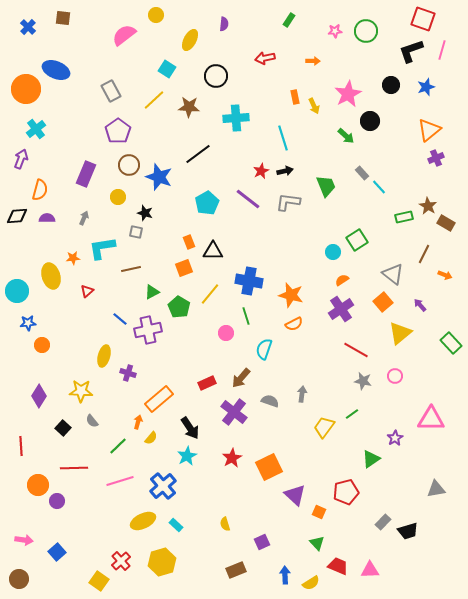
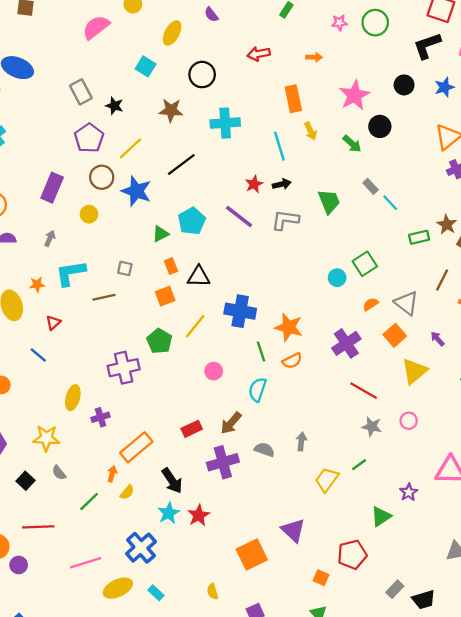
purple semicircle: (224, 24) -> (211, 15), turned 136
orange rectangle: (295, 97) -> (293, 99), size x1.6
yellow line: (154, 100) -> (131, 148), moved
yellow arrow: (314, 106) -> (311, 131), moved
black star: (145, 213) -> (114, 106), moved
gray square: (136, 232) -> (125, 268), moved
orange semicircle: (342, 280) -> (371, 304), moved
green triangle: (152, 292) -> (161, 234), moved
green line: (246, 316) -> (261, 351), moved
blue line: (120, 319) -> (38, 355), moved
purple cross: (128, 373) -> (101, 417), turned -35
purple cross: (234, 412) -> (223, 462), turned 36
red star: (232, 458) -> (199, 515), moved
orange square: (269, 467) -> (252, 555), moved
pink line: (120, 481) -> (86, 563), moved
purple triangle: (295, 495) -> (293, 530), moved

